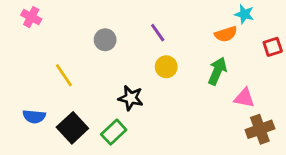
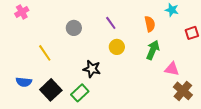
pink cross: (31, 17) -> (22, 12), turned 32
orange semicircle: (226, 34) -> (150, 24), moved, turned -84
brown cross: (260, 129) -> (183, 91), turned -30

